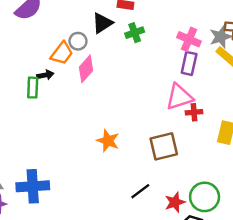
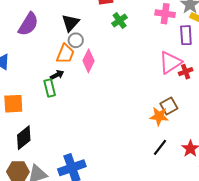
black triangle: (102, 23) -> (70, 23), moved
purple rectangle: (189, 63) -> (186, 35), moved
orange star: (108, 141) -> (159, 116), moved
brown square: (164, 146) -> (169, 106), size x0.7

